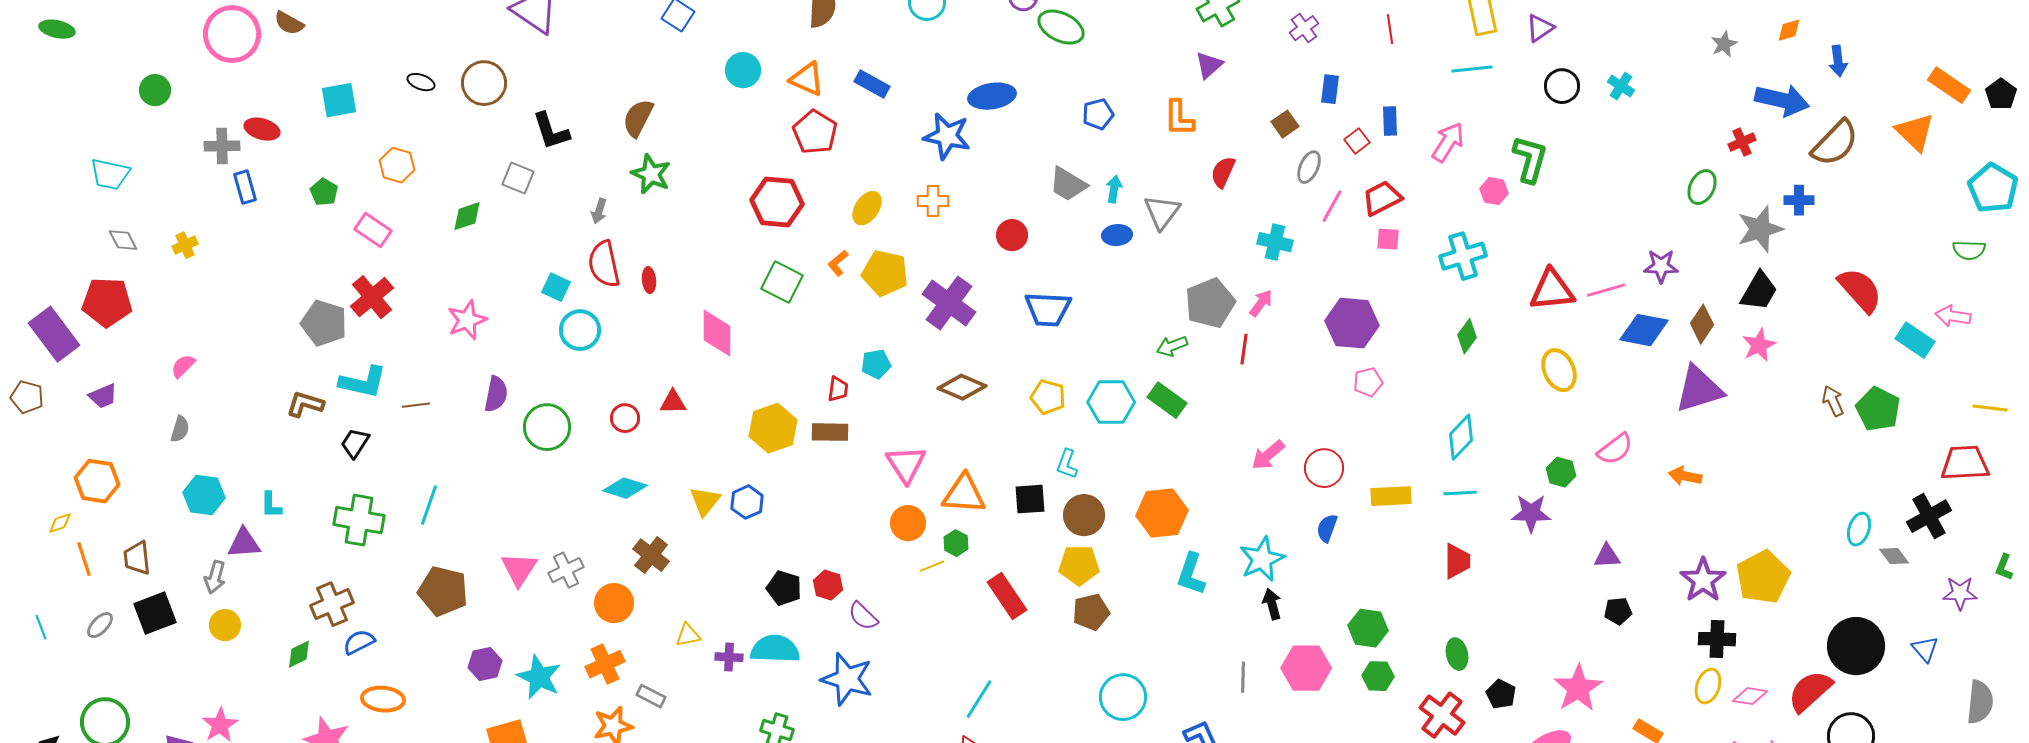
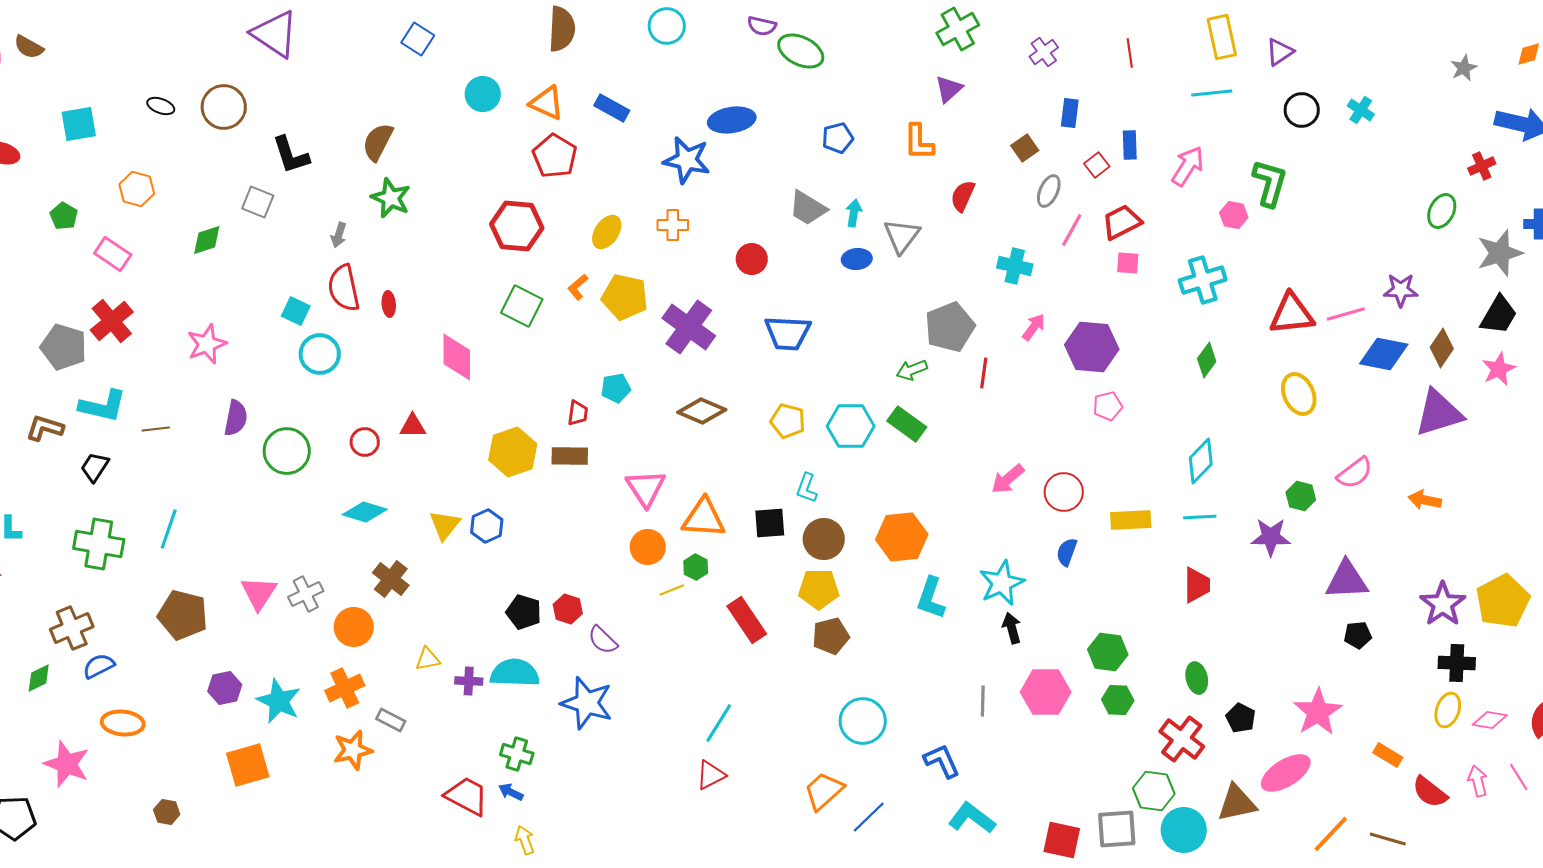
pink arrow: (1261, 303) -> (1034, 327), moved
purple triangle: (1607, 556) -> (1347, 580), size x1.6

